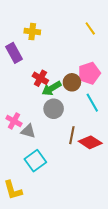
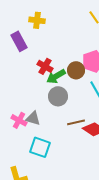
pink cross: (14, 121) -> (19, 120), moved
brown line: (72, 135) -> (76, 122), turned 66
cyan square: (35, 161) -> (40, 147), turned -35

